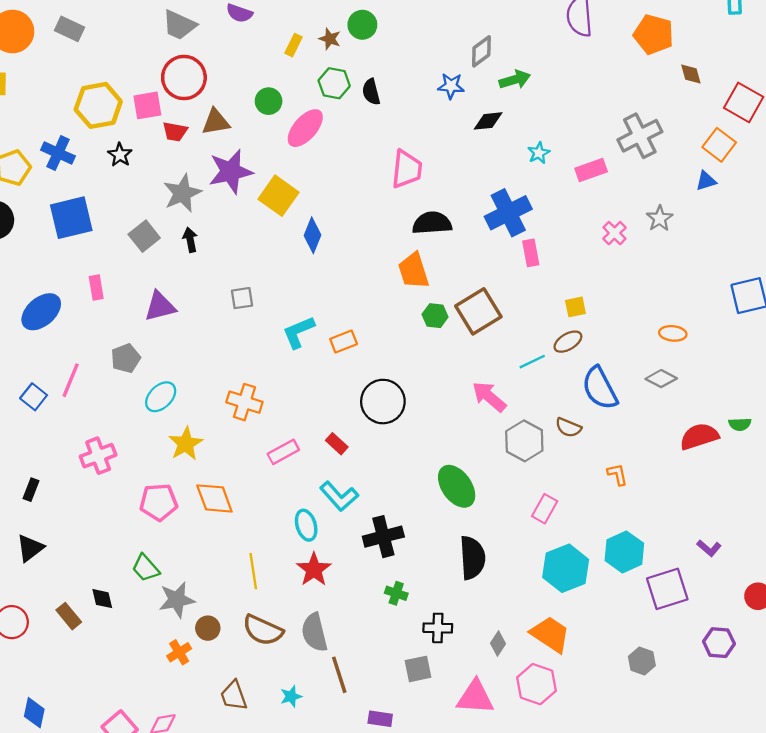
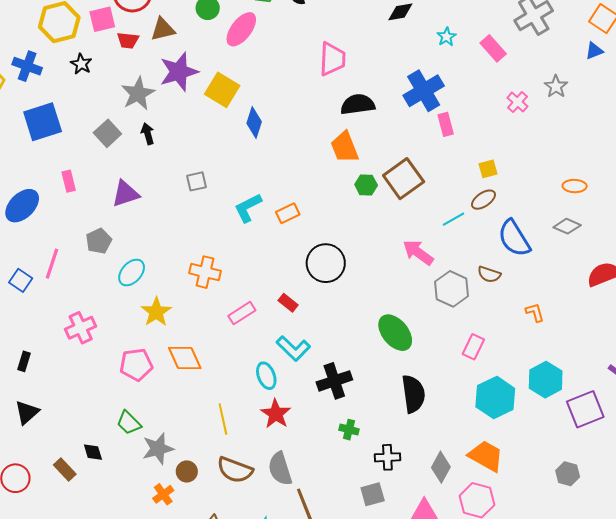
pink rectangle: (591, 170) -> (493, 48), turned 72
gray diamond: (498, 644) -> (441, 467), size x1.4

